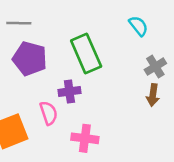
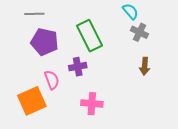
gray cross: (155, 67) -> (139, 32), moved, turned -30
pink semicircle: (49, 113) -> (52, 80), moved

